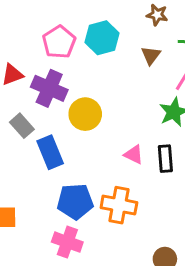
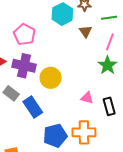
cyan hexagon: (102, 38) -> (62, 14), moved
black rectangle: (165, 159) -> (109, 106), moved

